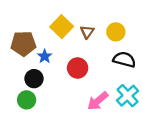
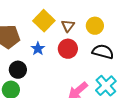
blue star: (45, 56) -> (38, 49), moved
red circle: (78, 68) -> (68, 49), moved

